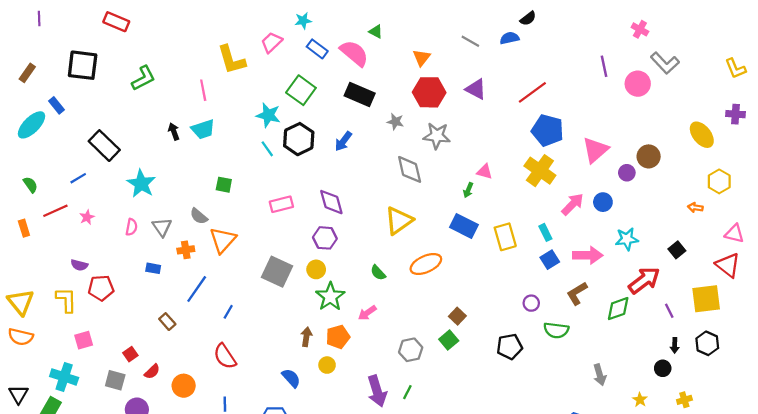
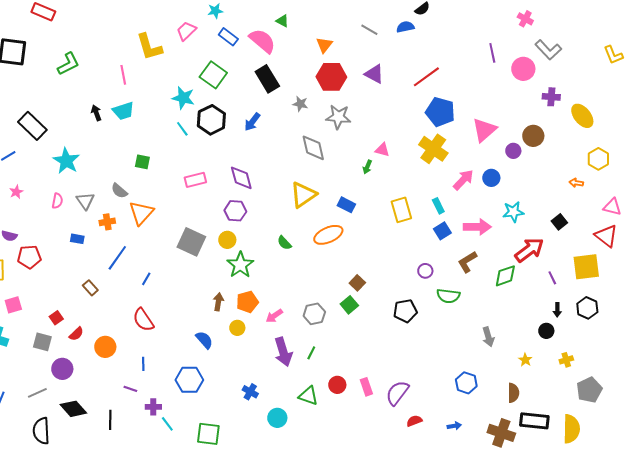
black rectangle: (360, 95) -> (267, 79), turned 36
purple cross: (735, 114) -> (551, 97), moved
blue rectangle: (464, 226) -> (346, 205), moved, size x0.7
pink arrow: (367, 313) -> (274, 316), moved

